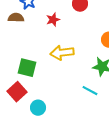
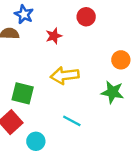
cyan line: (90, 91) -> (72, 121), moved

